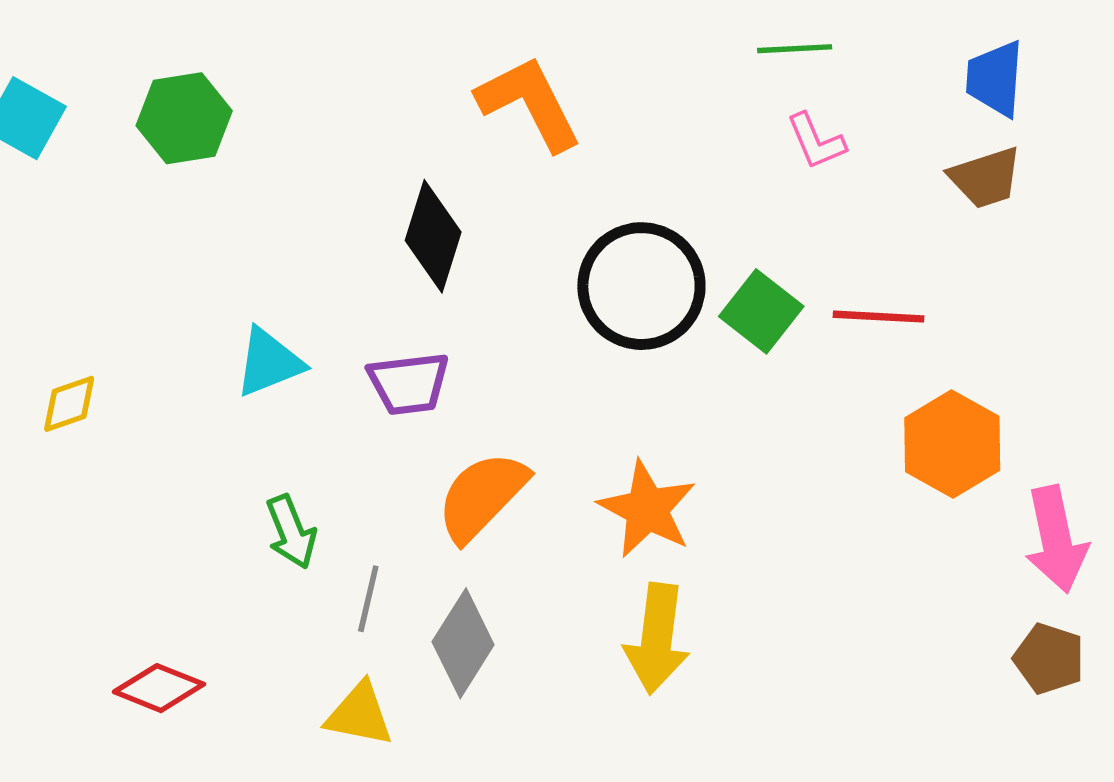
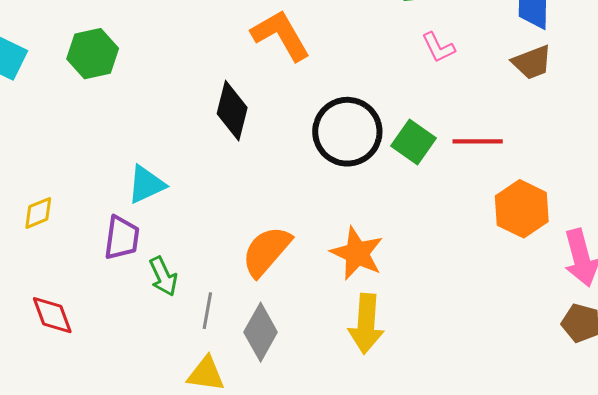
purple trapezoid: (409, 383) -> (122, 238), moved, turned -72
red diamond: (159, 688) -> (52, 315), moved, turned 51

